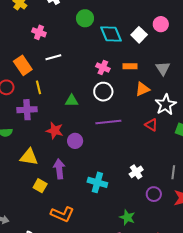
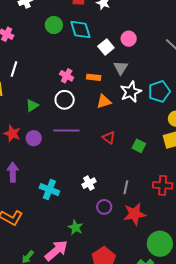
cyan diamond: (111, 34) -> (80, 29), moved
white line: (53, 57) -> (14, 69), moved, turned -63
gray triangle: (163, 68) -> (121, 68), moved
green triangle: (72, 101) -> (32, 105), turned -40
white star: (166, 105) -> (131, 92), moved
purple circle: (75, 141) -> (34, 138), moved

